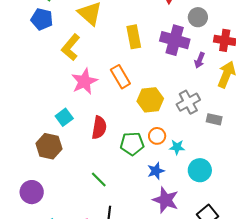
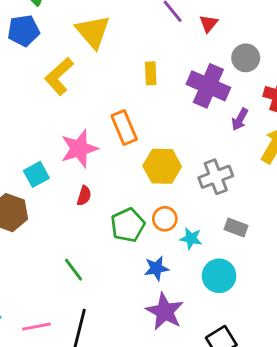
blue pentagon: (42, 19) -> (24, 31), turned -30
yellow rectangle: (134, 37) -> (151, 73), size x0.7
pink star: (84, 81) -> (79, 149), moved
gray rectangle: (214, 119) -> (236, 227), moved
red semicircle: (99, 128) -> (84, 196), size x0.6
green pentagon: (132, 144) -> (128, 225), turned -30

